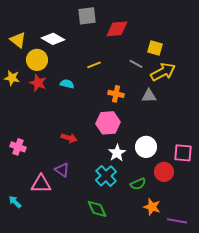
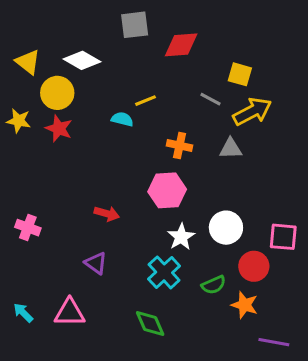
cyan semicircle: (67, 84) -> (122, 119), moved
pink triangle: (41, 184) -> (70, 313), moved
orange star: (152, 207) -> (245, 305), moved

